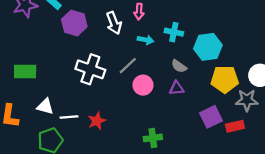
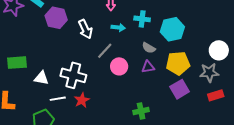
white arrow: (114, 23) -> (85, 29), moved
white cross: (90, 69) -> (73, 75), moved
yellow pentagon: (225, 79) -> (178, 63), moved
white triangle: (45, 106) -> (41, 78), moved
red rectangle: (235, 126) -> (216, 95), moved
green cross: (153, 138) -> (141, 111), moved

